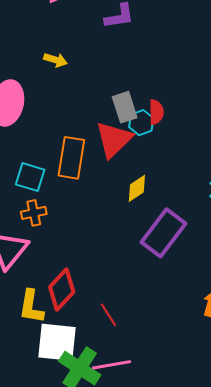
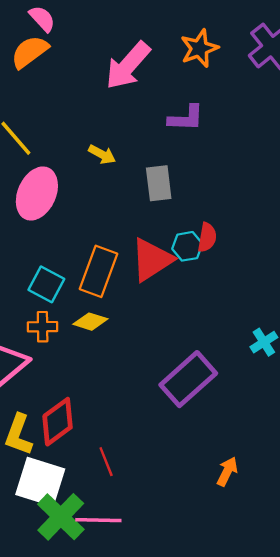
gray rectangle: (125, 107) -> (159, 183), moved
yellow diamond: (137, 188) -> (90, 322), moved, turned 40

